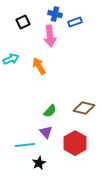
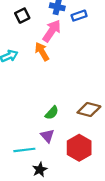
pink arrow: (50, 36) -> (52, 31), turned -140
orange arrow: (39, 66) -> (42, 52), moved

